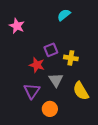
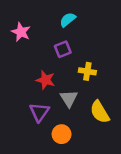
cyan semicircle: (64, 15) -> (68, 20), moved
purple square: (51, 50) -> (63, 49), moved

